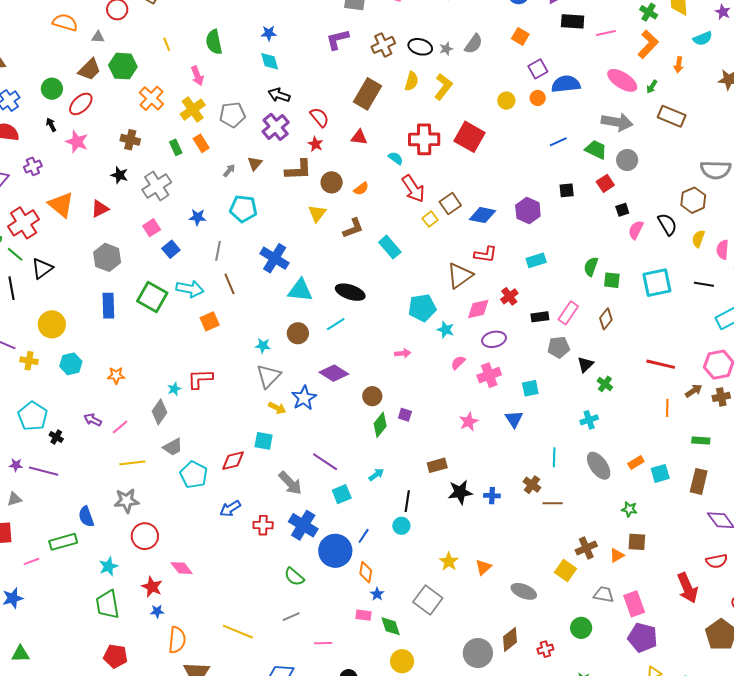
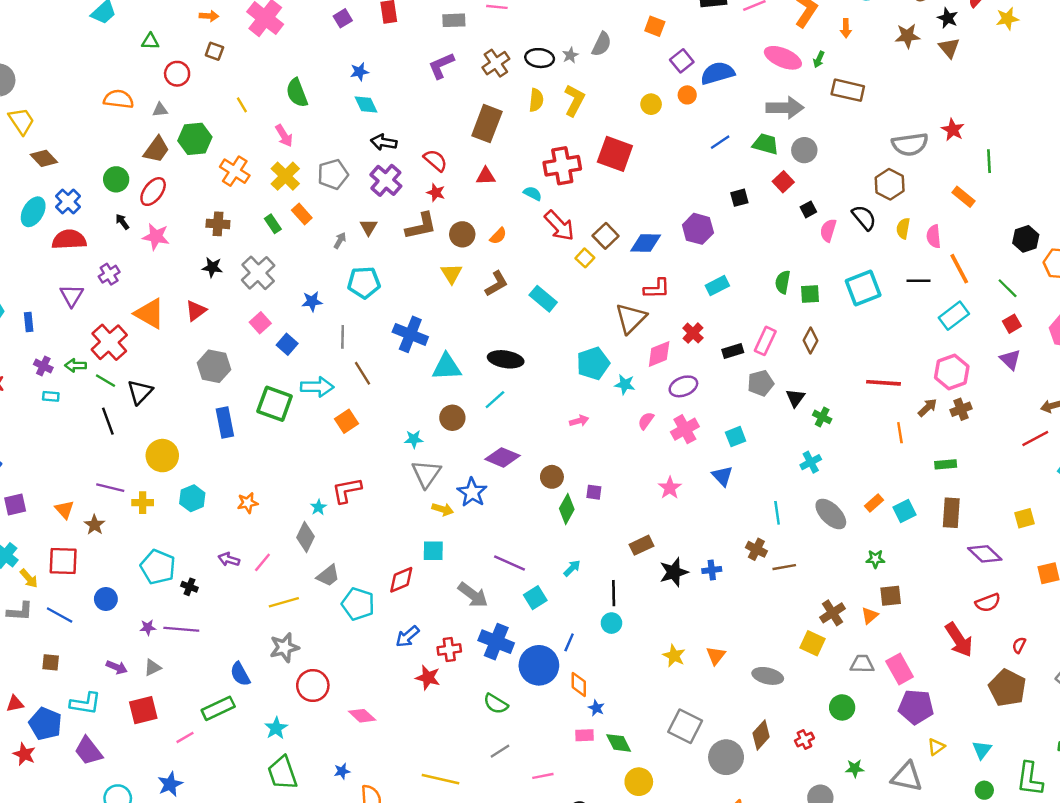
red star: (152, 587) -> (428, 678), moved
gray square: (428, 600) -> (685, 726), moved

